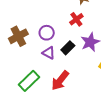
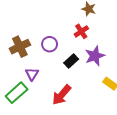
purple triangle: (49, 53) -> (32, 74), moved, turned 32
green rectangle: (29, 81) -> (17, 93), moved

